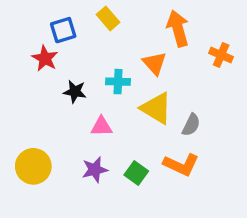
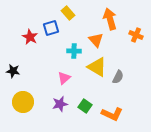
blue square: (63, 30) -> (51, 28), moved
black star: (75, 92) -> (13, 71), moved
pink triangle: (101, 126) -> (64, 78), turned -40
orange L-shape: (181, 165) -> (112, 114), moved

